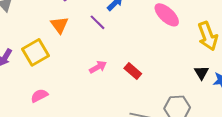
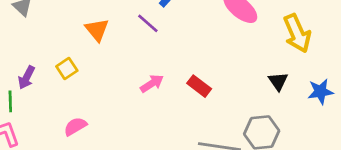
yellow square: (36, 52) -> (67, 69), size x0.6
black triangle: (202, 73) -> (278, 81), moved

